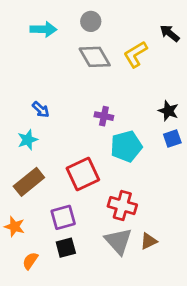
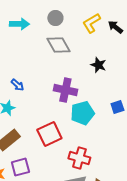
yellow L-shape: (135, 54) -> (91, 23), moved
black star: (168, 111) -> (98, 65), moved
purple cross: (104, 116) -> (65, 90), size x1.6
purple square: (63, 217) -> (20, 167), moved

